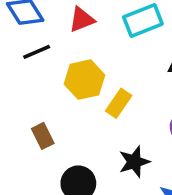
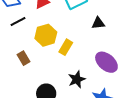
brown rectangle: (43, 136) -> (23, 58), moved

